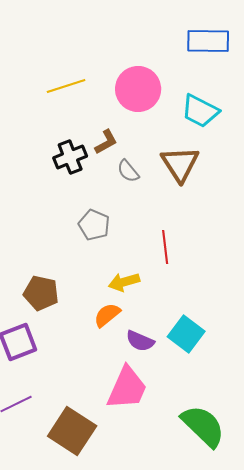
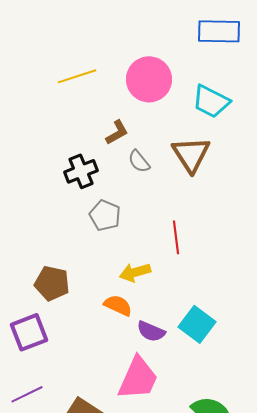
black cross: (70, 157) -> (81, 171), moved
orange semicircle: (107, 315) -> (118, 305), turned 64

